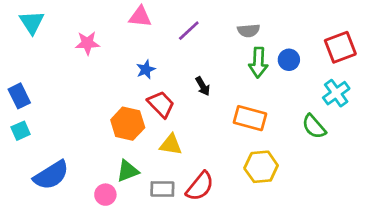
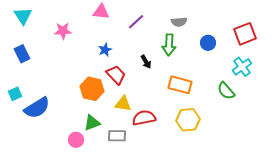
green arrow: (258, 63) -> (169, 45), moved
blue rectangle: (19, 96) -> (22, 54), moved
blue semicircle: (51, 175) -> (37, 108), moved
red semicircle: (200, 186) -> (144, 118), moved, turned -140

